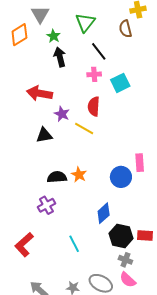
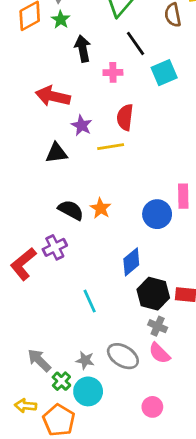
green star: (53, 36) -> (61, 20), moved
pink cross: (94, 74) -> (113, 72), moved
cyan square: (120, 83) -> (164, 73), moved
yellow line: (84, 129) -> (111, 147), turned -42
black semicircle: (57, 177) -> (71, 210), turned 30
red L-shape: (24, 245) -> (23, 264), moved

